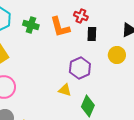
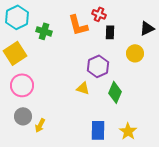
green cross: (31, 25) -> (44, 31), moved
green diamond: (88, 106) -> (115, 92), moved

